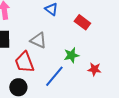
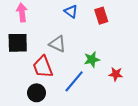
red rectangle: (82, 22) -> (101, 16), moved, turned 35

